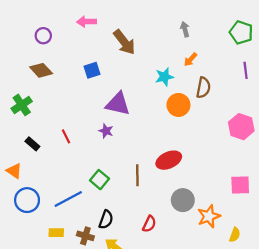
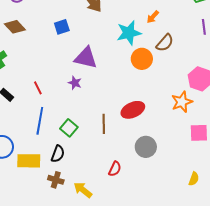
cyan star: (164, 77) -> (129, 33), size x1.4
brown semicircle: (203, 88) -> (165, 43), turned 30
blue line: (68, 199) -> (40, 121), moved, turned -52
orange star: (209, 216) -> (182, 102), moved
black semicircle: (106, 220) -> (58, 154), moved
yellow rectangle: (56, 233) -> (29, 161), moved, size x1.6

